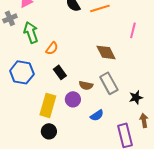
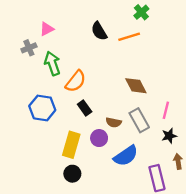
pink line: (133, 30) -> (166, 110), moved
orange semicircle: (52, 48) -> (76, 81), size x1.5
blue semicircle: (97, 115) -> (126, 156), size x1.6

